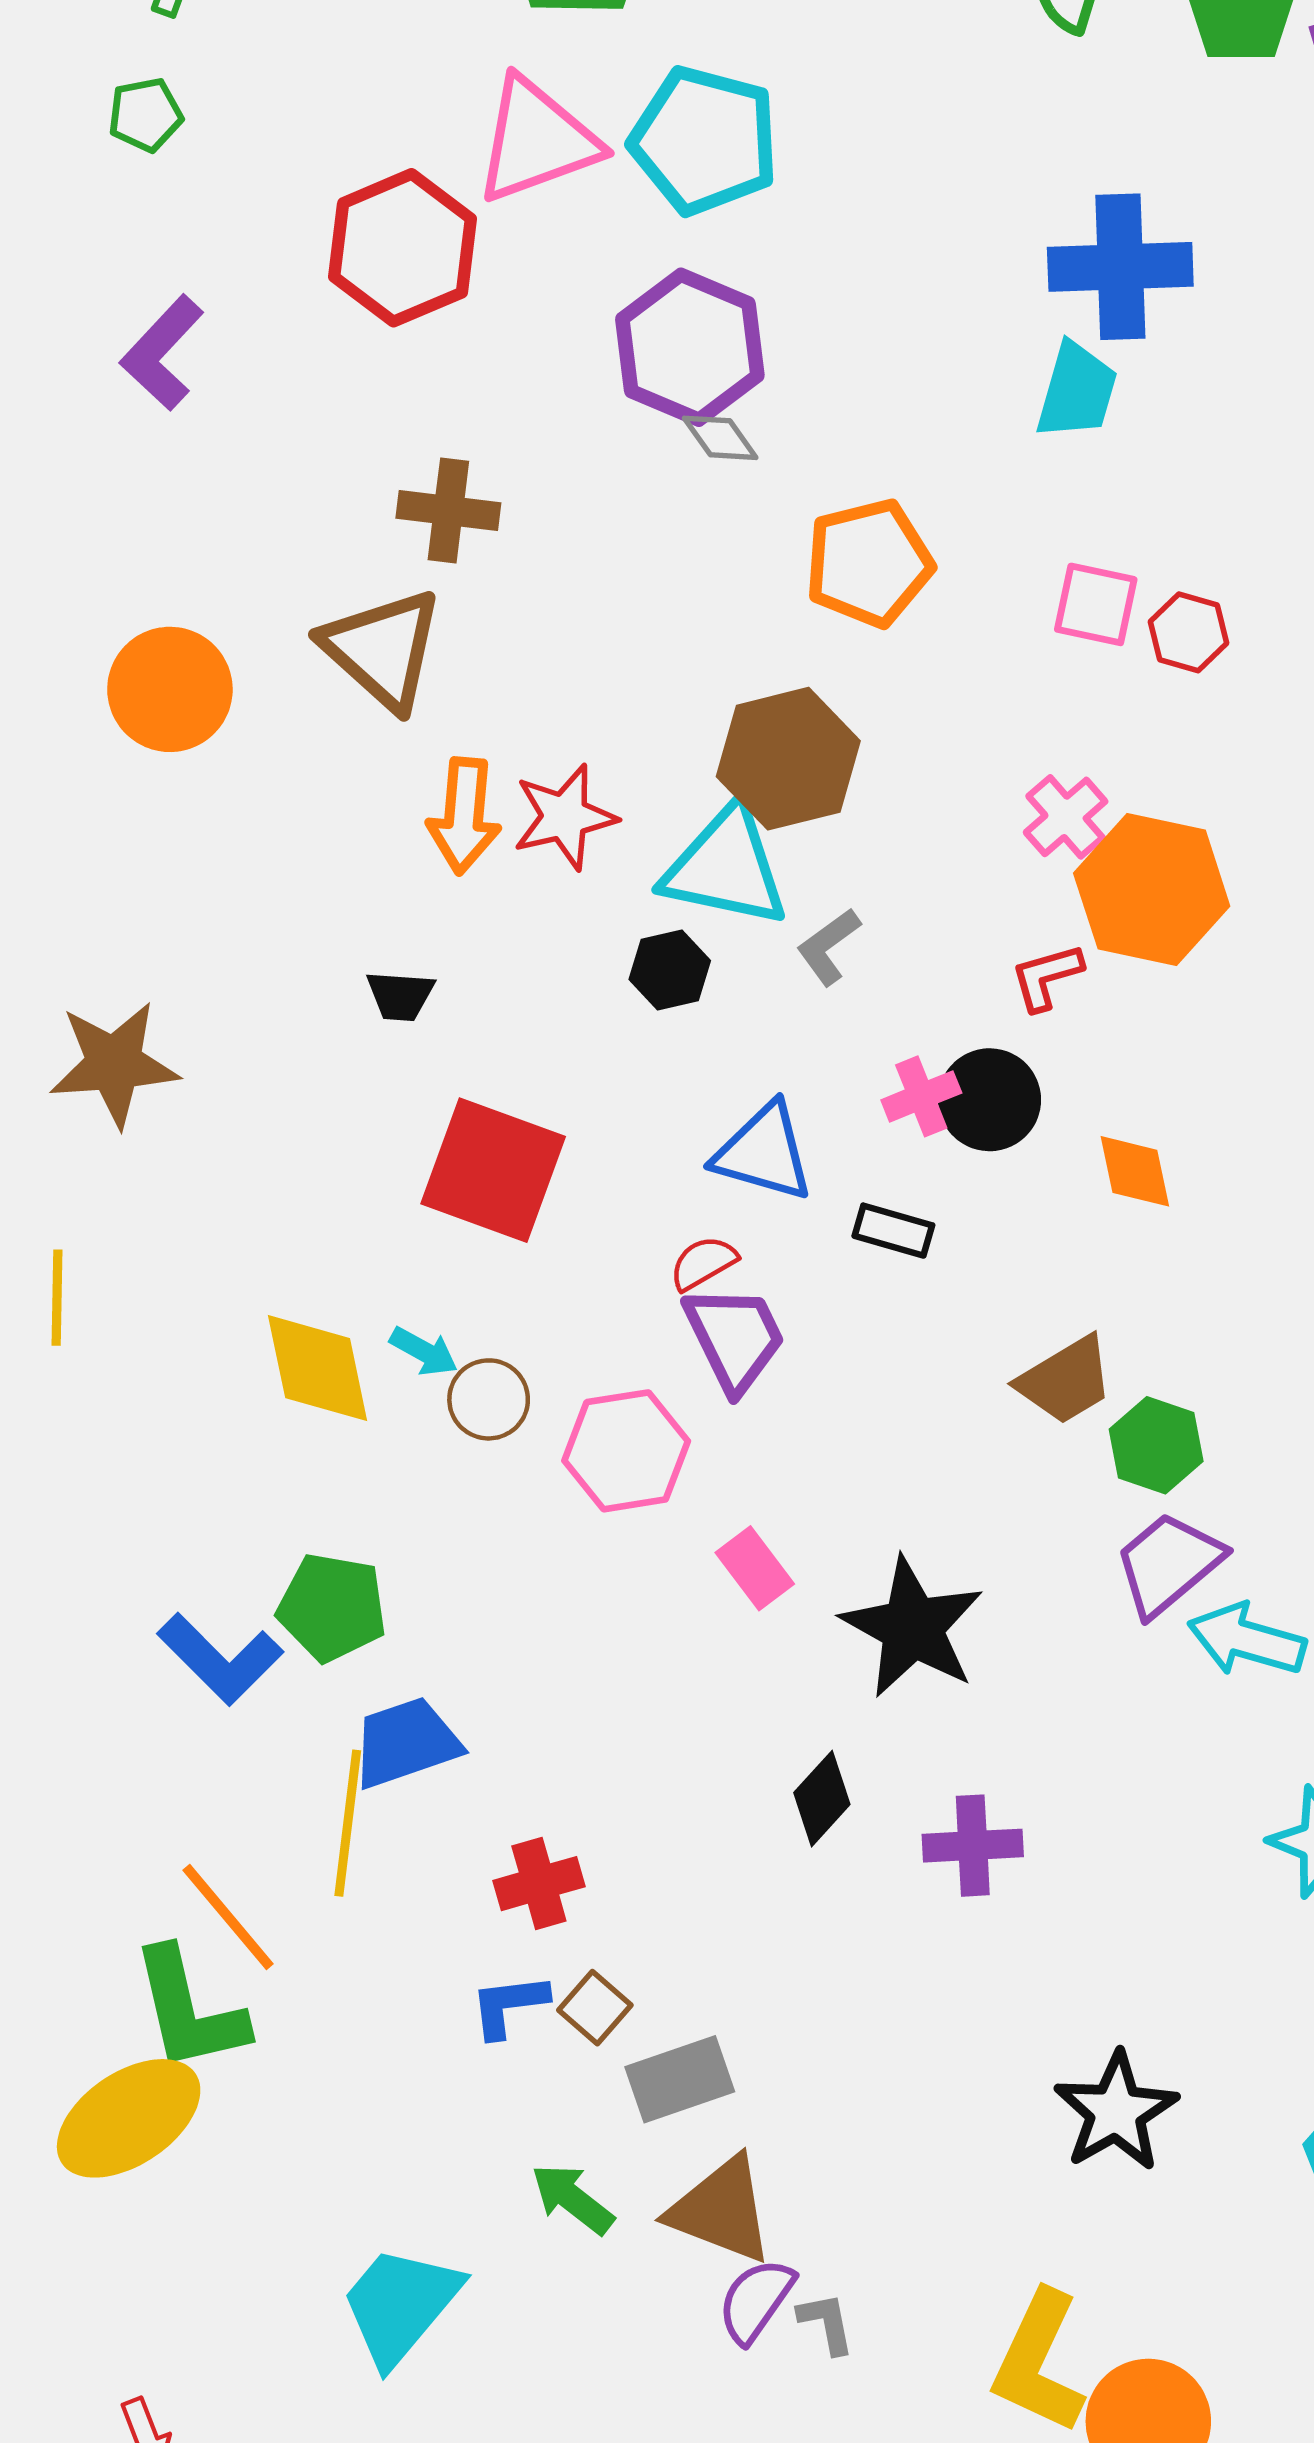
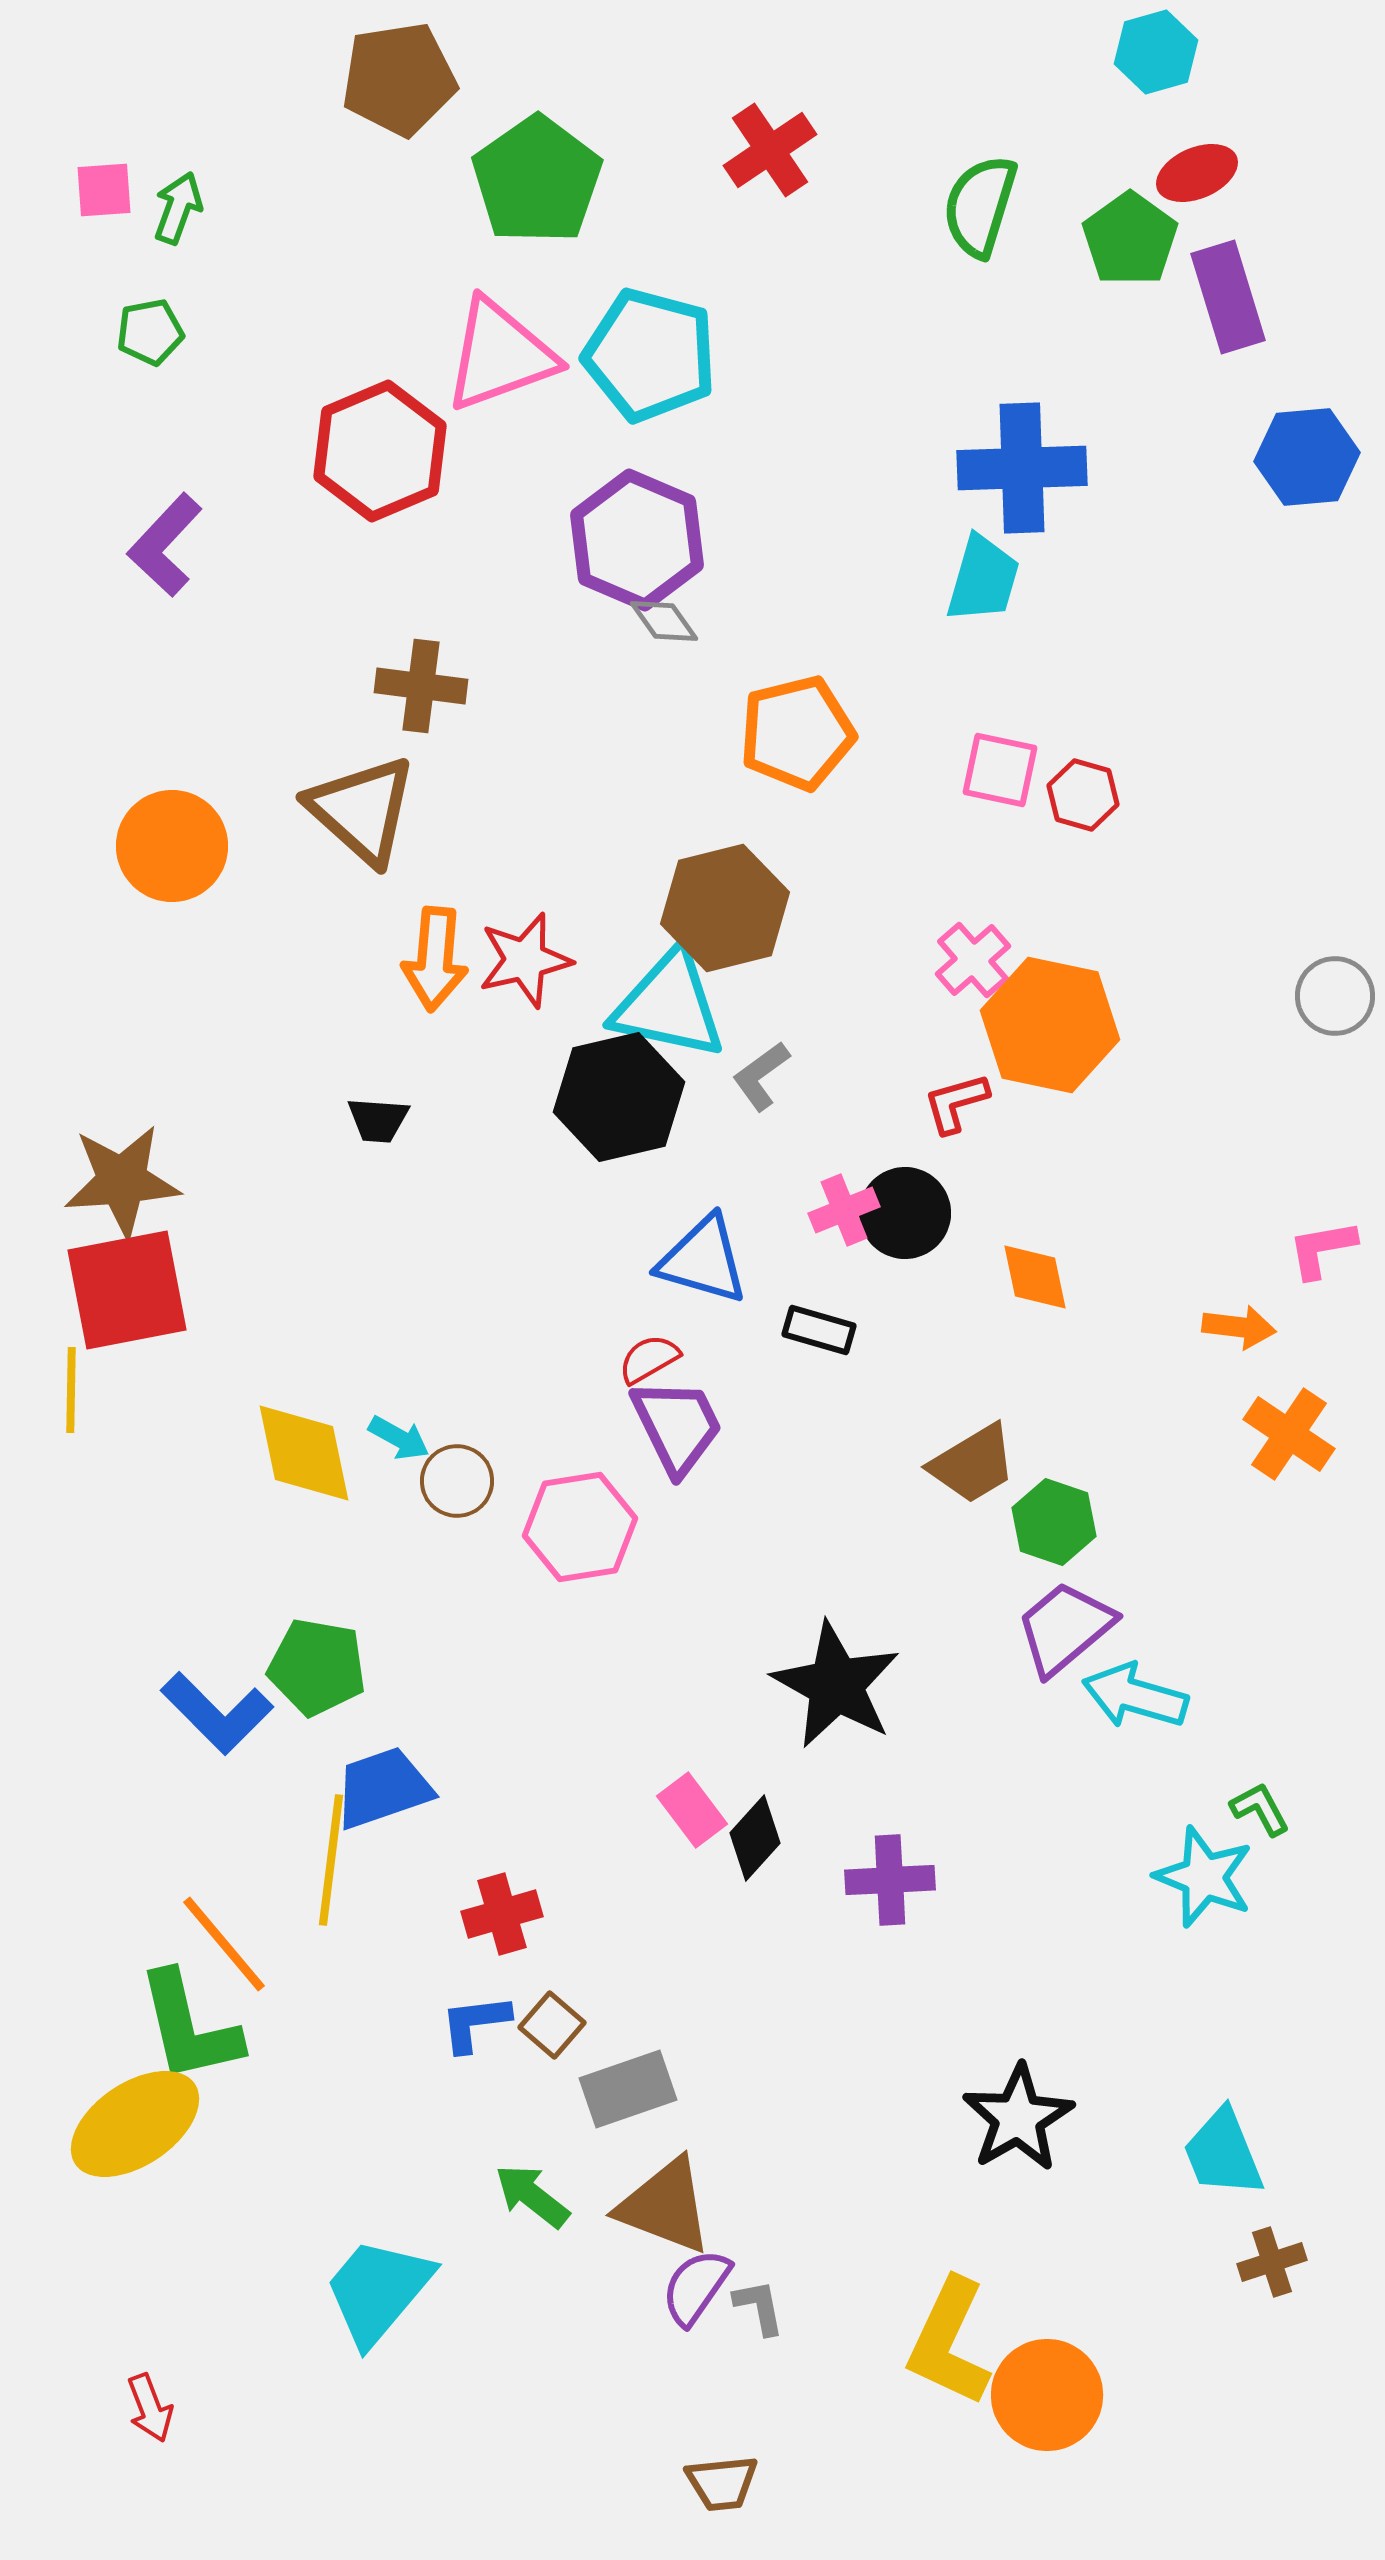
black hexagon: (670, 970) -> (619, 1097), size x1.8
red square: (493, 1170) -> (127, 1290), moved, turned -31
pink rectangle: (755, 1568) -> (692, 1810), moved

